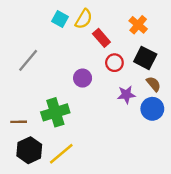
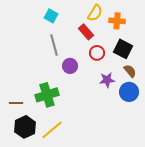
yellow semicircle: (84, 19) -> (95, 13), moved
orange cross: (138, 25) -> (117, 21), turned -35
gray line: (28, 60) -> (54, 45), moved, turned -55

